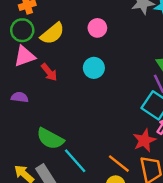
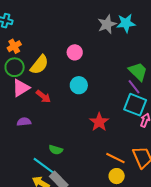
green semicircle: (50, 139) -> (56, 150), size x0.6
red star: (144, 140) -> (99, 122), moved
cyan line: (75, 161) -> (44, 166), moved

